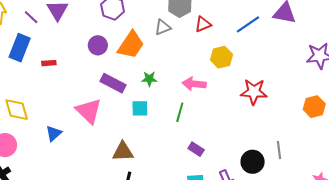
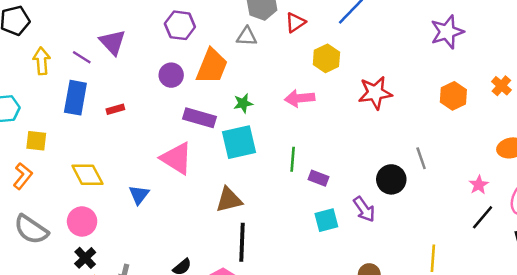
gray triangle: (163, 27) -> (247, 37), turned 36
cyan square: (140, 108) -> (239, 142), size x1.6
green line: (180, 112) -> (293, 159), moved

